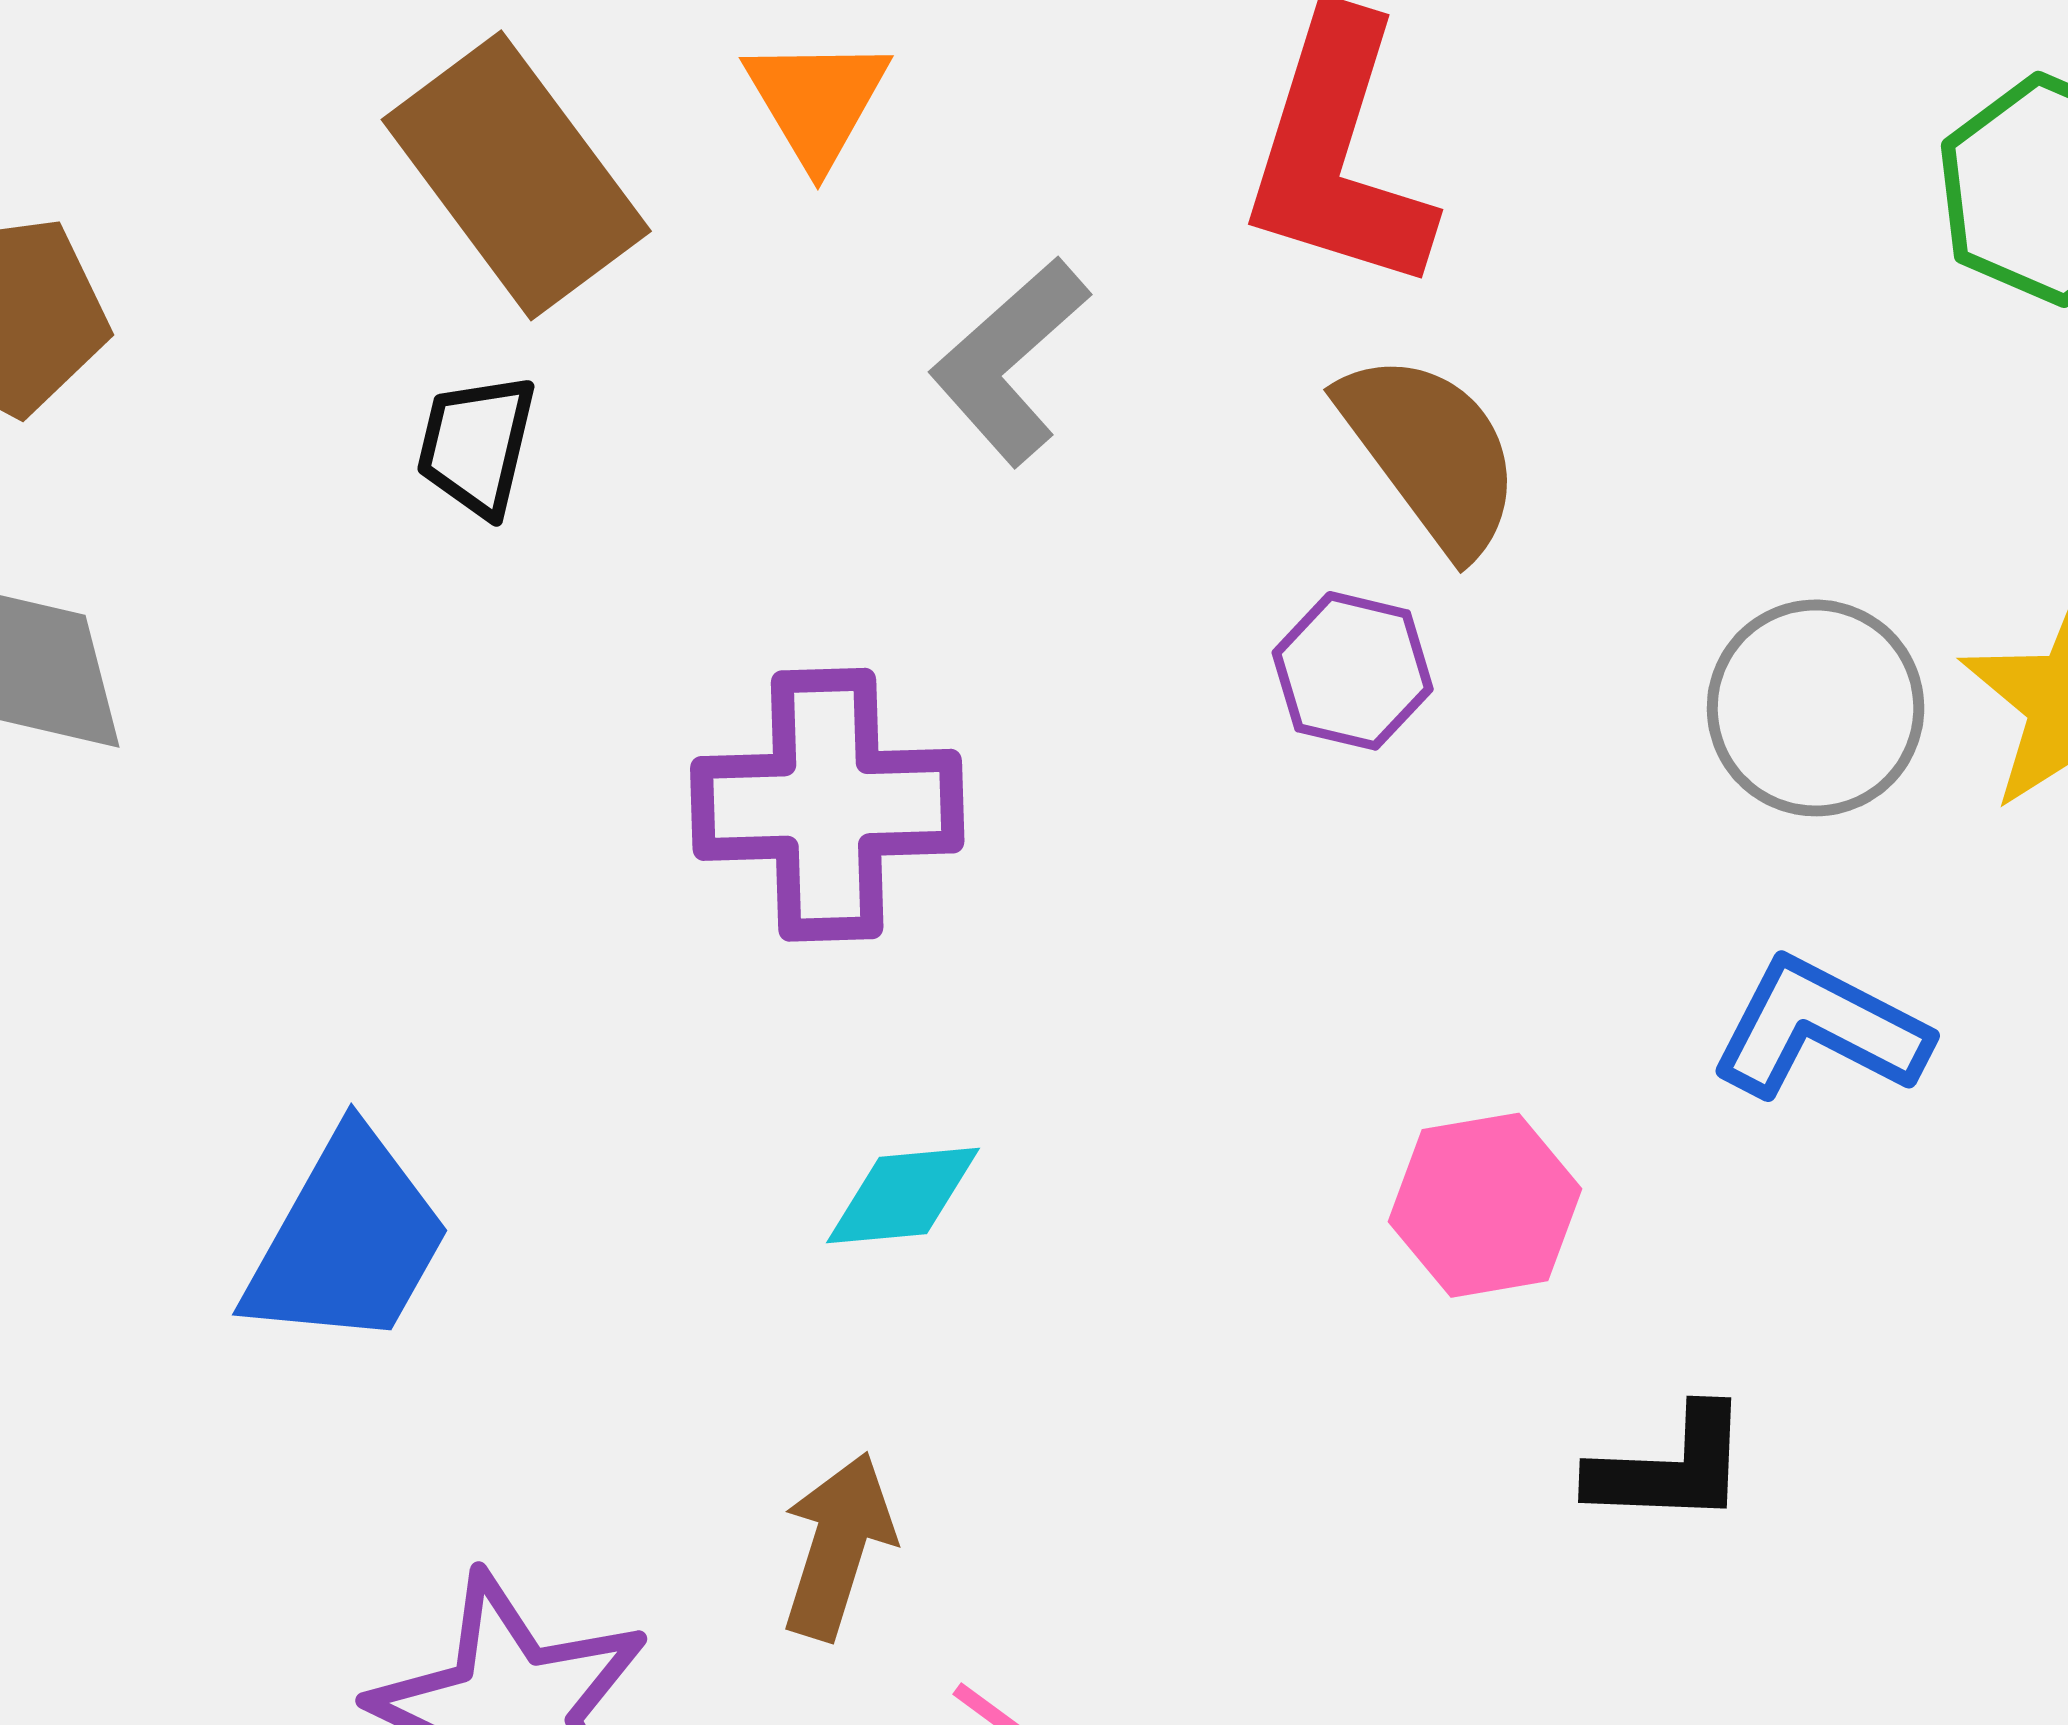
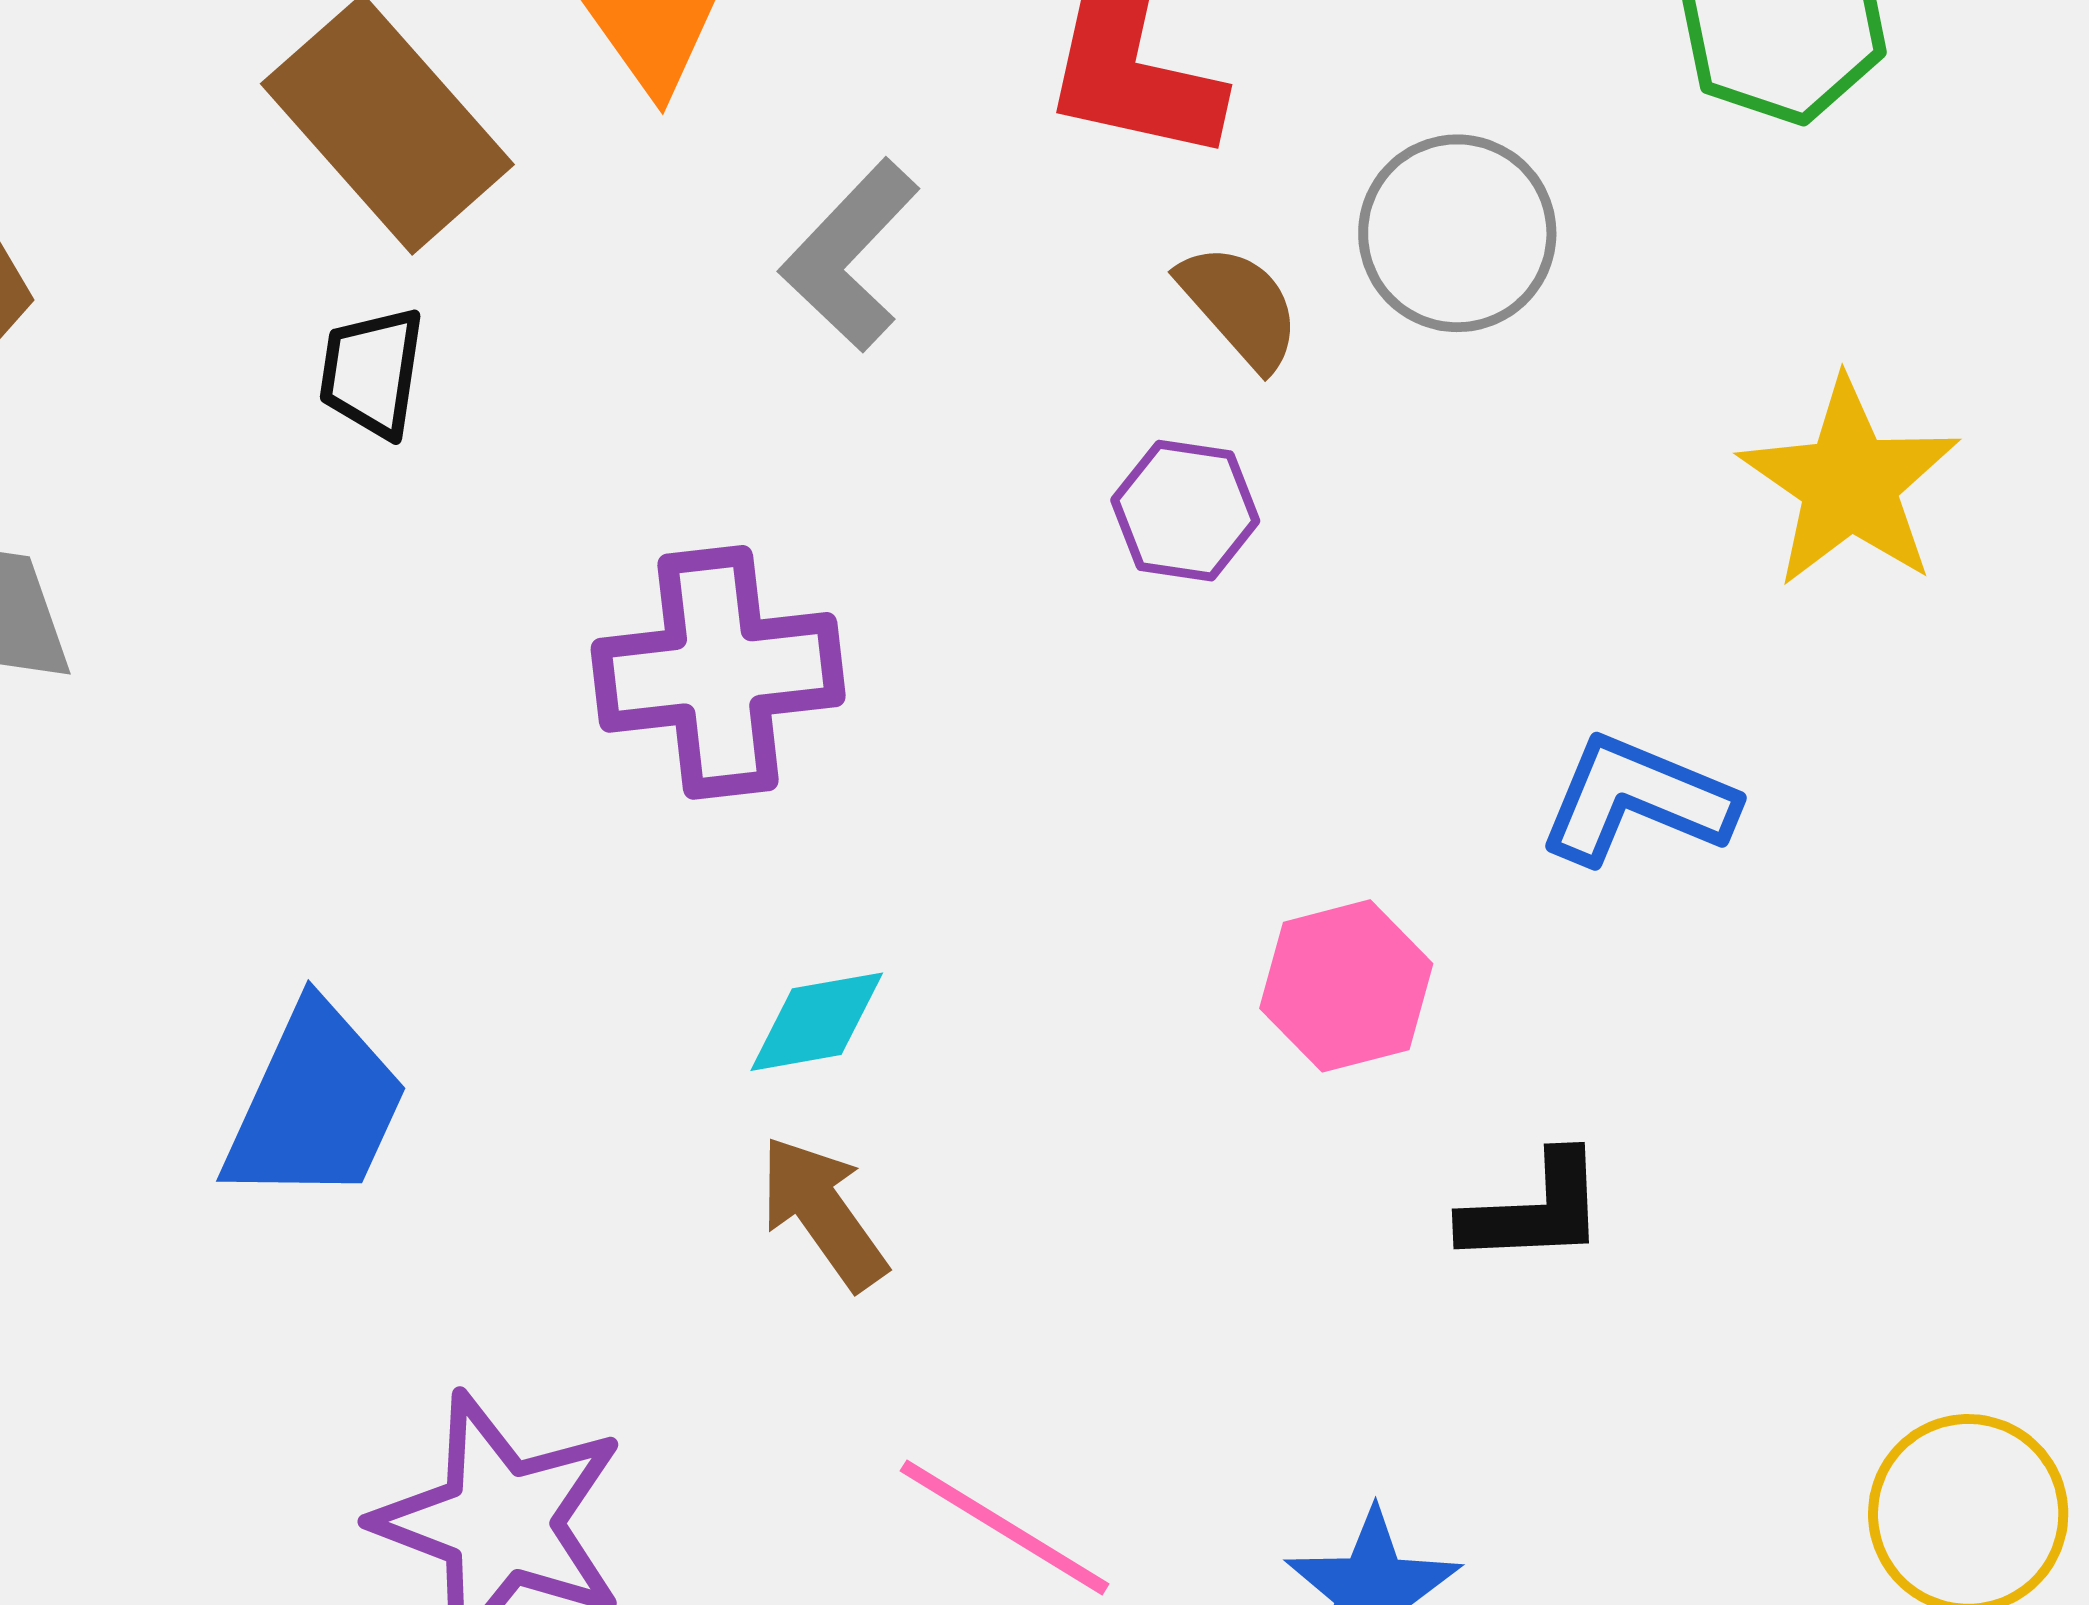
brown semicircle: (1431, 453) -> (1240, 306), size x0.7
gray circle: (1816, 708) -> (1457, 233), moved
brown arrow: (838, 1546) -> (823, 1213), moved, turned -48

